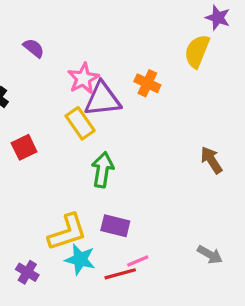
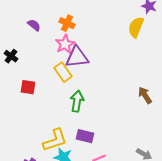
orange cross: (147, 83) -> (67, 23), moved
red square: (24, 147) -> (28, 87), turned 35

